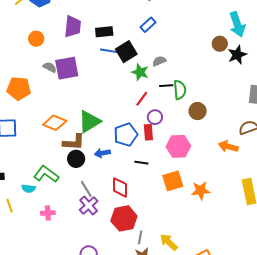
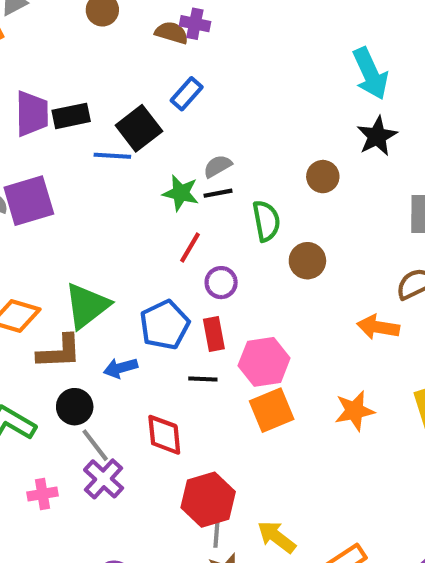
black rectangle: (104, 32) -> (71, 116), moved
brown circle: (220, 44) -> (323, 177), moved
black square: (126, 52) -> (139, 128), moved
black line: (166, 86) -> (218, 193), moved
red rectangle: (148, 132) -> (214, 334), moved
pink hexagon: (178, 146) -> (264, 362), moved
black circle: (76, 159) -> (75, 407), moved
orange star: (201, 191) -> (355, 411), moved
pink cross: (48, 213) -> (42, 494), moved
red hexagon: (124, 218) -> (208, 500), moved

